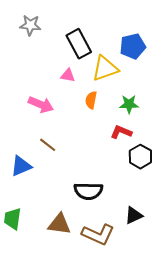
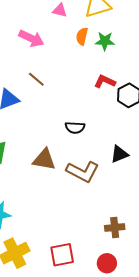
green star: (129, 104) -> (105, 41), moved
red L-shape: (121, 132) -> (105, 81), moved
black semicircle: (88, 191) -> (75, 128), size x0.7

